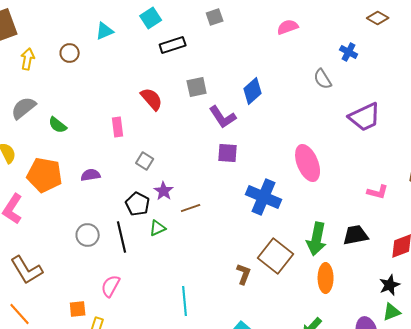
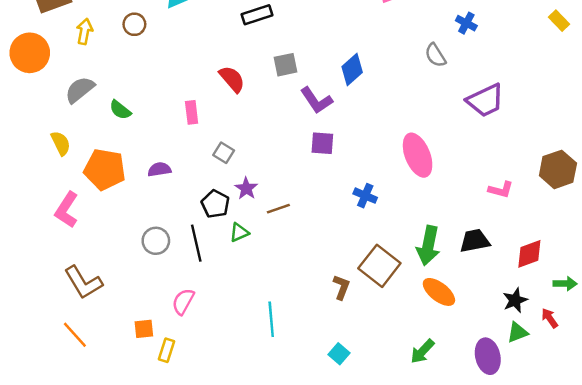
blue cross: (264, 197) -> (365, 196), size x0.6
orange ellipse: (326, 278) -> (439, 292), turned -52

